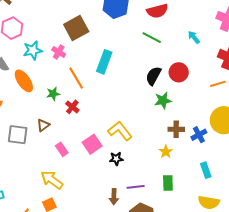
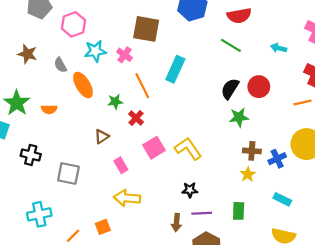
brown square: (76, 28) -> (146, 29), turned 35
cyan arrow: (194, 37) -> (279, 48), turned -40
gray square: (18, 135) -> (68, 173), moved
pink square: (92, 144) -> (154, 148), moved
yellow star: (166, 152) -> (248, 174), moved
black star: (116, 159) -> (190, 190), moved
cyan rectangle: (206, 170) -> (282, 199), turned -49
yellow arrow: (52, 180) -> (127, 198), moved, turned -35

